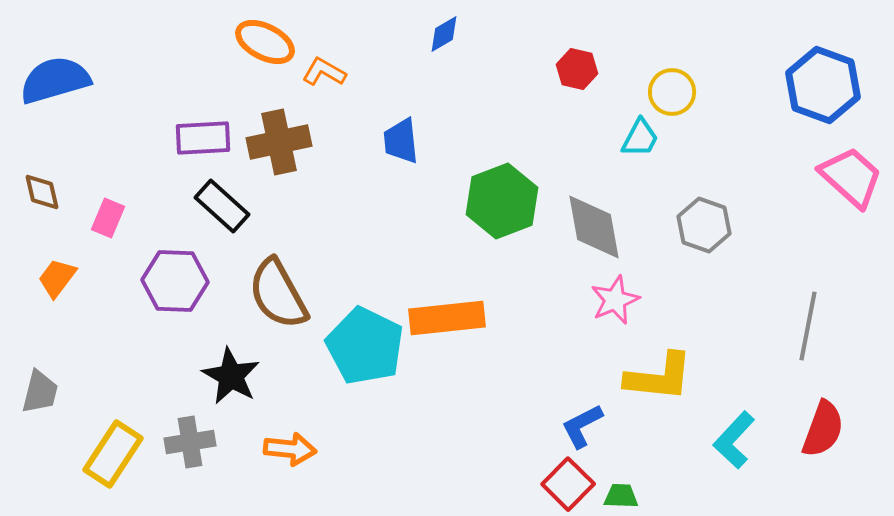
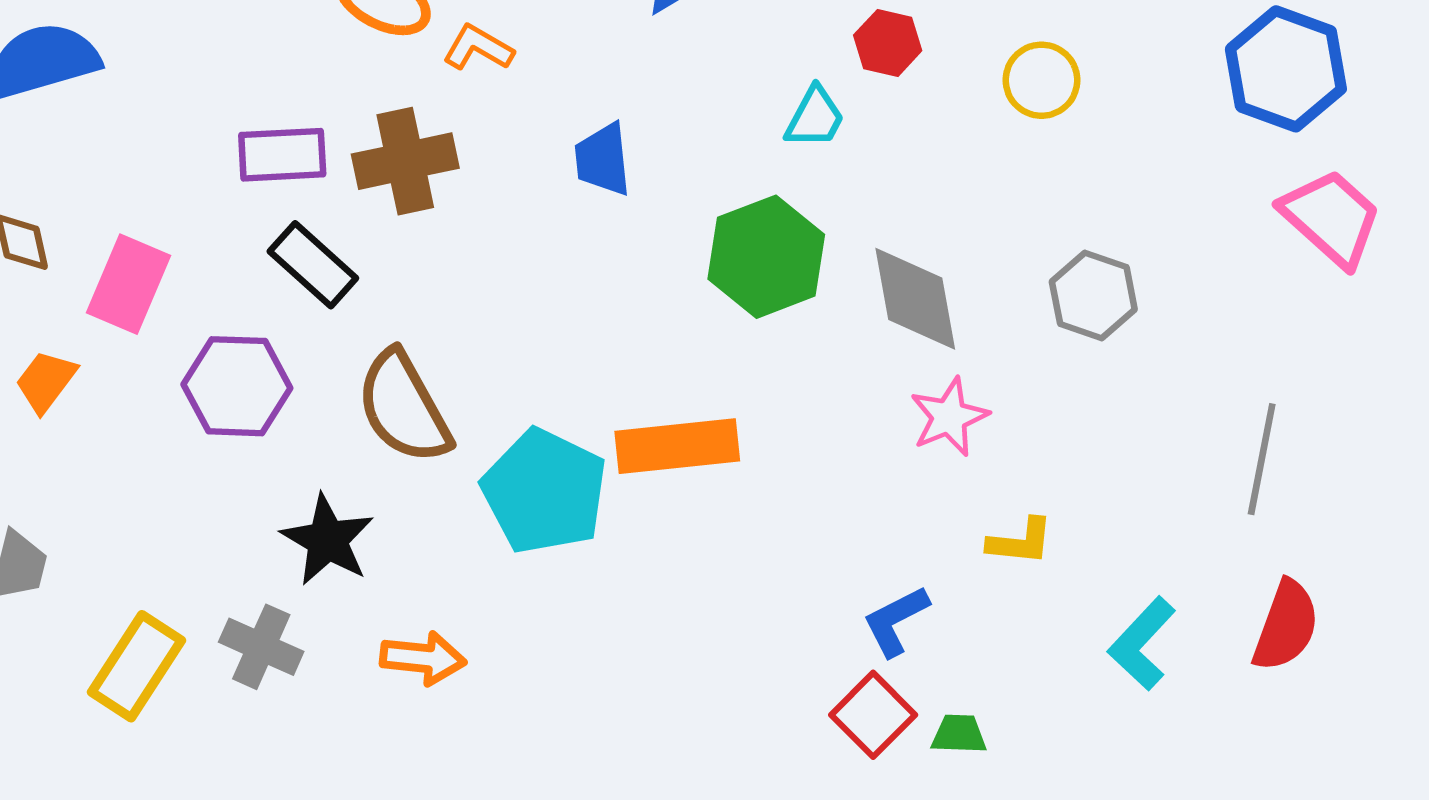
cyan trapezoid: (640, 138) -> (815, 117), moved
pink rectangle: (108, 218) -> (128, 284), size x1.5
yellow L-shape: (659, 377) -> (1020, 542), size x0.6
gray cross: (190, 442) -> (261, 647), turned 33

